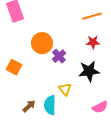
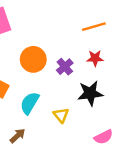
purple cross: (59, 56) -> (65, 67), moved
cyan semicircle: (50, 105) -> (30, 103), moved, turned 30

